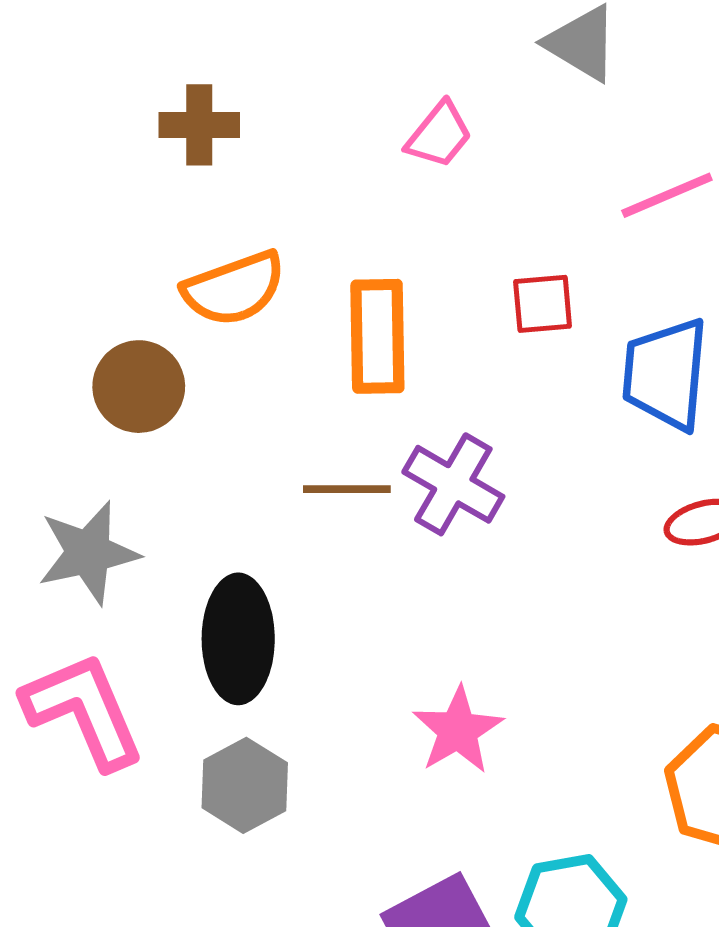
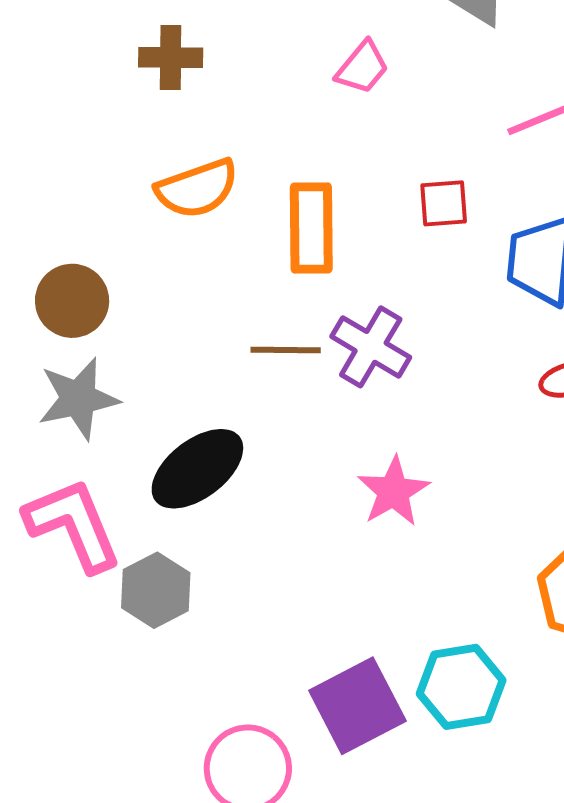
brown circle: (139, 387) -> (72, 301), moved
black ellipse: (238, 639) -> (197, 469), turned 52
pink star: (458, 730) -> (393, 491), moved
gray hexagon: (245, 785) -> (156, 590), moved

